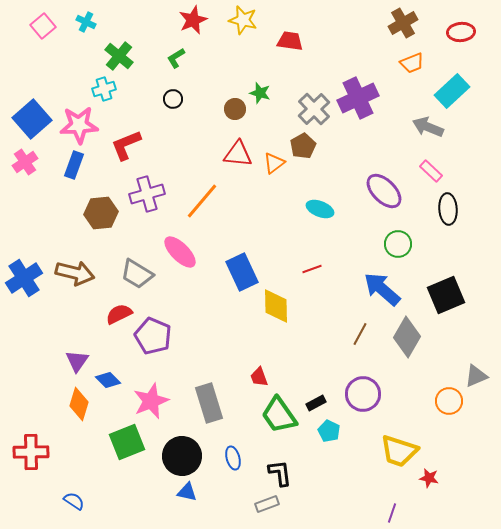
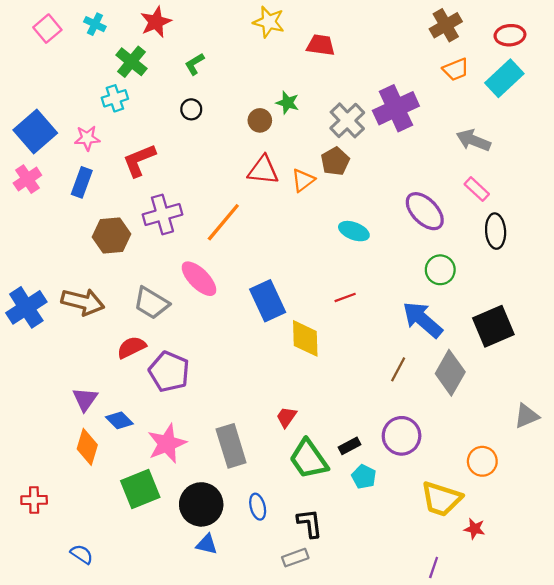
red star: (193, 20) -> (156, 22), moved
cyan rectangle: (452, 91) -> (504, 78), moved
pink star: (79, 125) -> (87, 138), size x0.6
red trapezoid: (259, 377) -> (286, 417), turned 55
orange circle: (449, 401) -> (482, 461), moved
red cross: (31, 452) -> (34, 500), size x0.7

